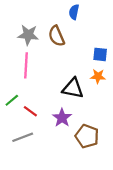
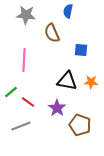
gray star: (28, 35) -> (26, 15), moved
blue square: (100, 54) -> (81, 50), moved
orange star: (98, 76) -> (91, 82), moved

